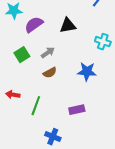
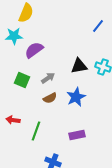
black triangle: (68, 26) -> (79, 66), moved
green square: (22, 55) -> (22, 80), turned -35
blue star: (87, 72) -> (76, 97), moved, turned -30

